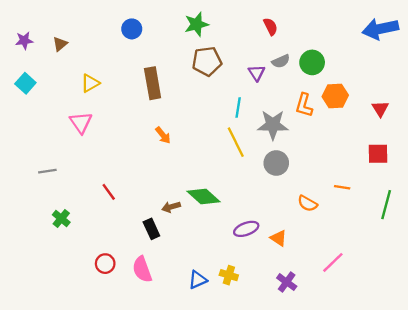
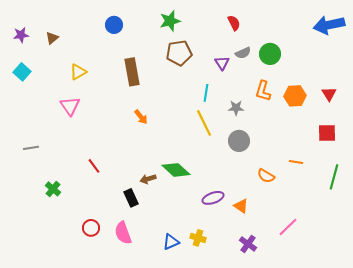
orange hexagon: (335, 96) -> (295, 96), moved
gray star: (273, 125) -> (236, 108), size x0.6
gray line: (47, 171) -> (31, 148), moved

